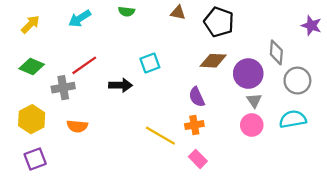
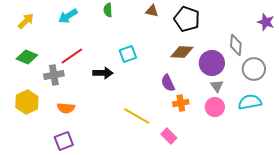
green semicircle: (126, 11) -> (108, 10), turned 80
orange cross: (194, 125) -> (181, 103), moved
purple square: (35, 159) -> (64, 141), moved

